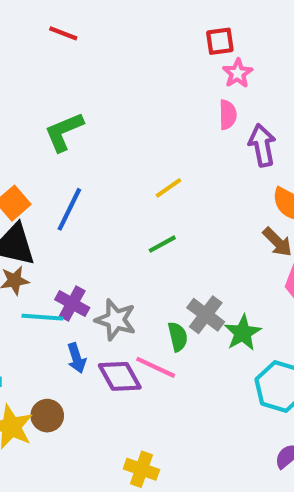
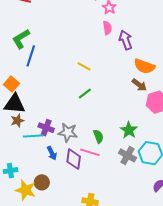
green L-shape: (64, 132) -> (21, 39), moved
yellow line: (169, 188) -> (84, 66), turned 72
blue line: (69, 209) -> (31, 56), moved
gray cross: (206, 315) -> (127, 155), moved
purple diamond: (120, 376) -> (74, 159), turned 45

